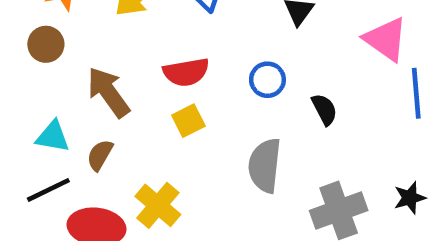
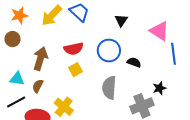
blue circle: (267, 80) -> (109, 51), size x1.5
brown arrow: (108, 92) -> (40, 59), turned 55
black semicircle: (324, 109) -> (134, 62), turned -40
black star: (410, 198) -> (159, 88), moved

